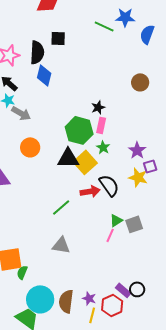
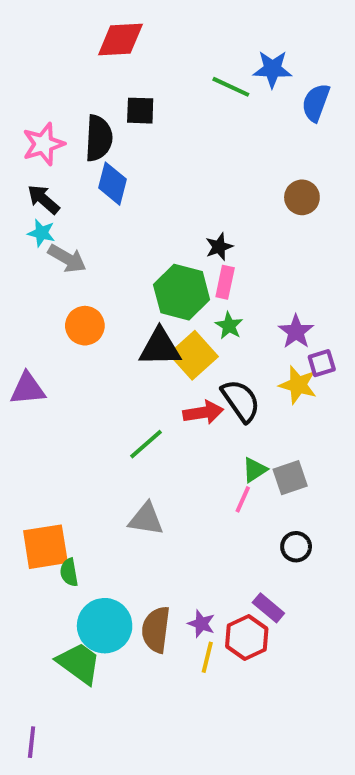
green semicircle: (22, 272) -> (69, 572), turned -32
black circle: (137, 289) -> (296, 547), moved

